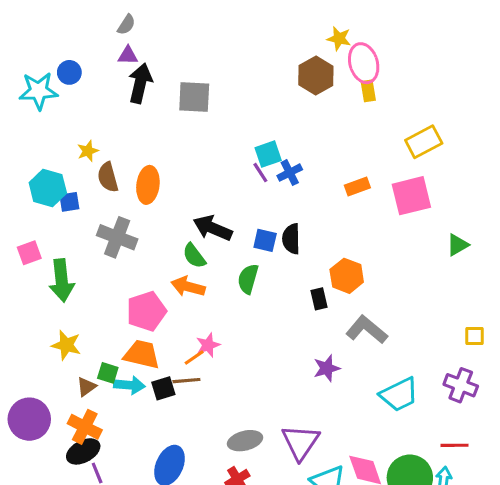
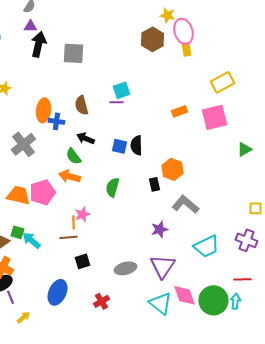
purple line: (260, 173) -> (116, 102), turned -56
blue cross: (290, 173) -> (56, 121), moved, turned 35
brown semicircle: (108, 177) -> (81, 105), moved
black arrow: (213, 228) -> (85, 138), size x0.7
gray cross: (117, 237) -> (23, 144), turned 30
green semicircle: (248, 279) -> (112, 187), moved
orange trapezoid: (142, 354) -> (18, 195), moved
orange line: (194, 357) -> (73, 222), turned -56
cyan arrow: (129, 385) -> (31, 240), turned -144
black square: (163, 388) -> (82, 261), moved
gray ellipse: (245, 441) -> (125, 268), moved
purple triangle: (300, 442) -> (162, 266), moved

